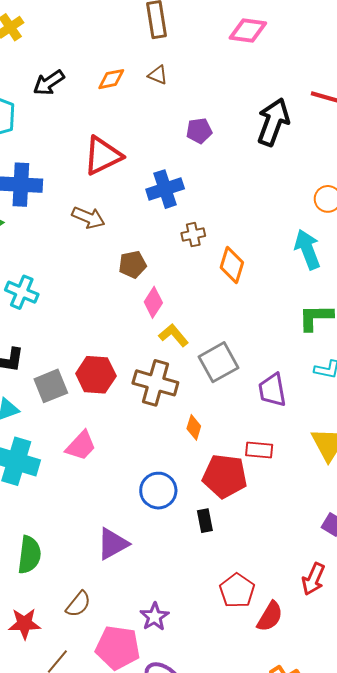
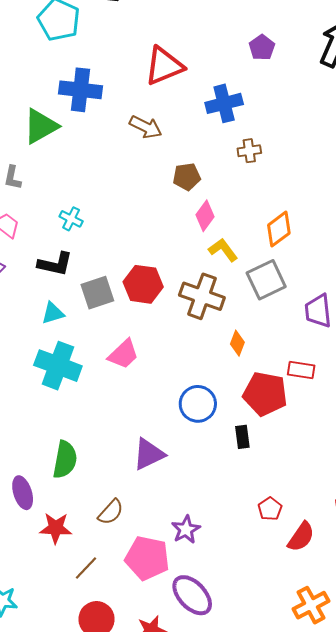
purple pentagon: (199, 131) -> (262, 47), turned -30
orange diamond: (232, 265) -> (279, 229), moved, turned 33
cyan cross: (22, 292) -> (71, 219), moved, size x0.7
red pentagon: (237, 591) -> (270, 509), size x0.7

